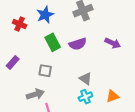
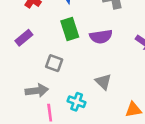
purple rectangle: (13, 62) -> (24, 38), moved
cyan cross: (85, 97) -> (77, 102), moved, turned 32

